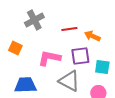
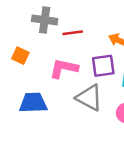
gray cross: (34, 20) -> (45, 20), turned 36
red line: (69, 29) -> (73, 33), moved

